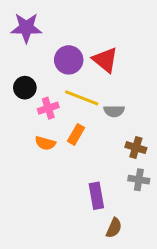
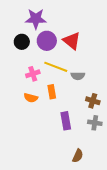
purple star: (26, 28) -> (36, 19), moved
black circle: (25, 88) -> (22, 42), moved
orange rectangle: (76, 134) -> (52, 92), turned -40
purple rectangle: (96, 196) -> (66, 121), moved

